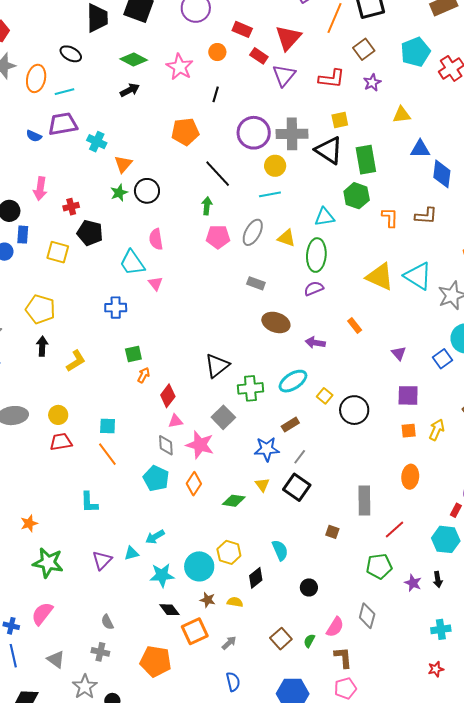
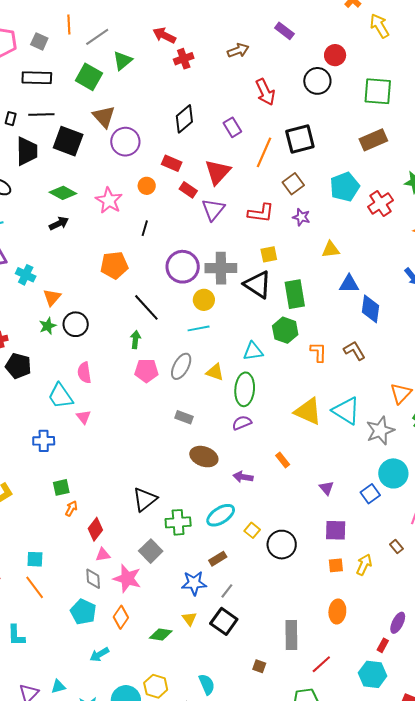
purple star: (372, 83) -> (301, 217), turned -30
brown L-shape: (426, 216) -> (354, 351), turned -125
cyan arrow: (155, 537) -> (99, 654), moved

